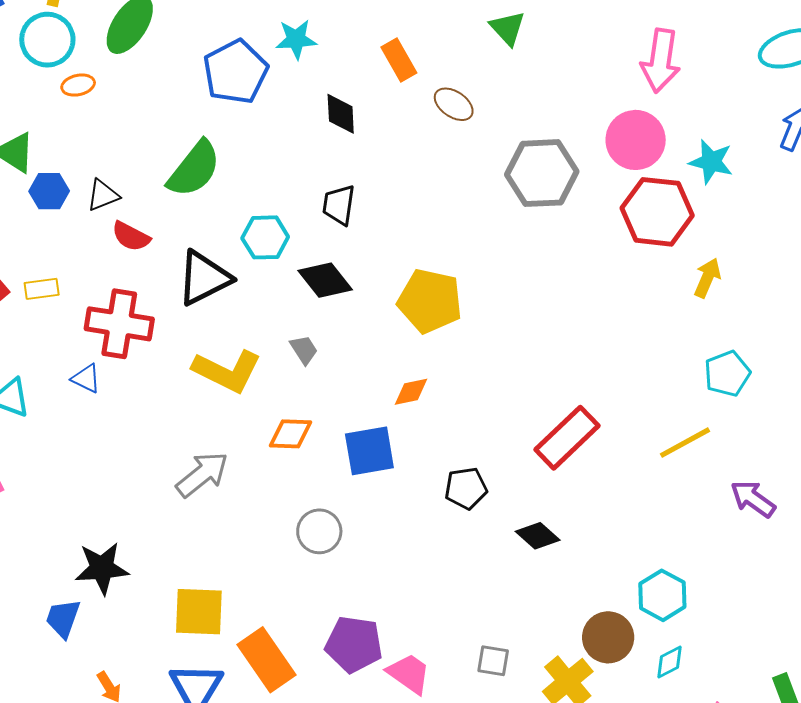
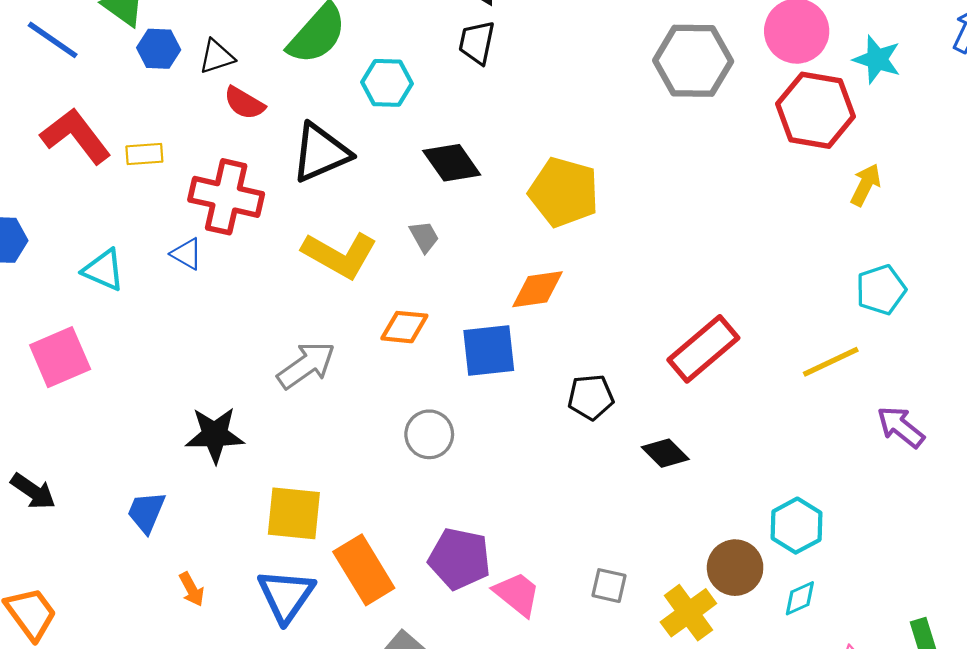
black trapezoid: (339, 205) -> (477, 43), moved
cyan hexagon: (265, 237) -> (387, 83), moved
orange diamond: (411, 392) -> (537, 289), size x1.4
black star: (102, 568) -> (215, 435), moved

